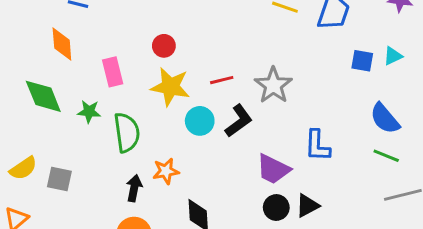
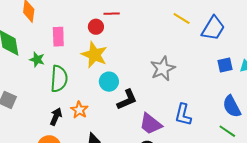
blue square: (362, 61) -> (225, 65), turned -35
red line: (222, 80) -> (112, 14), moved
black L-shape: (239, 121) -> (127, 100), moved
orange star: (166, 171) -> (79, 110), turned 30

